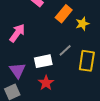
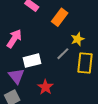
yellow star: (82, 24) -> (77, 39), moved
white rectangle: (43, 61) -> (32, 61), moved

